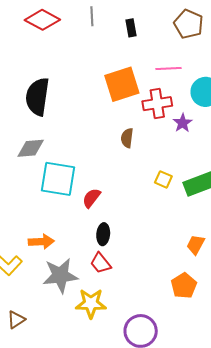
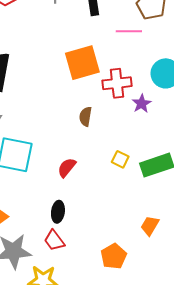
pink line: (168, 68) -> (129, 31), moved
red semicircle: (91, 198) -> (67, 168), moved
orange pentagon: (184, 286) -> (114, 256), moved

